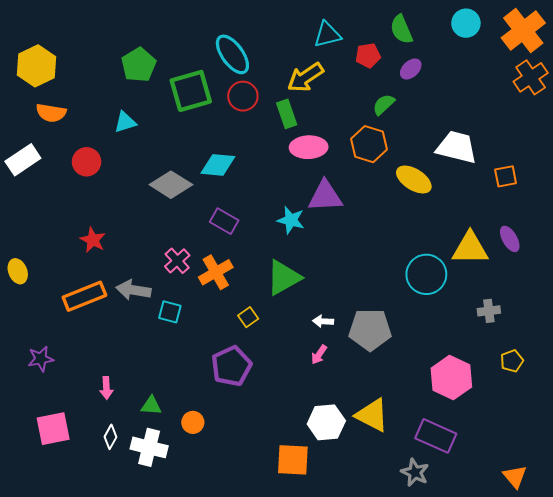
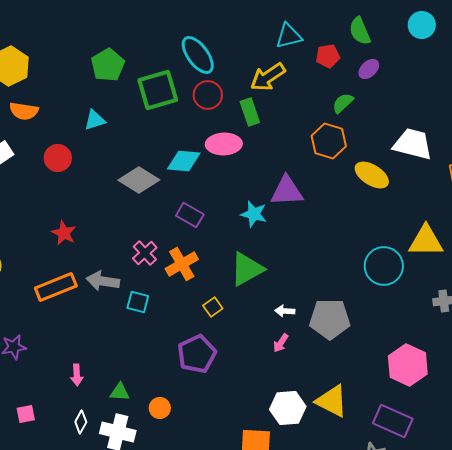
pink ellipse: (309, 147) -> (224, 144), moved
pink square: (53, 429) -> (26, 414), size x0.6

